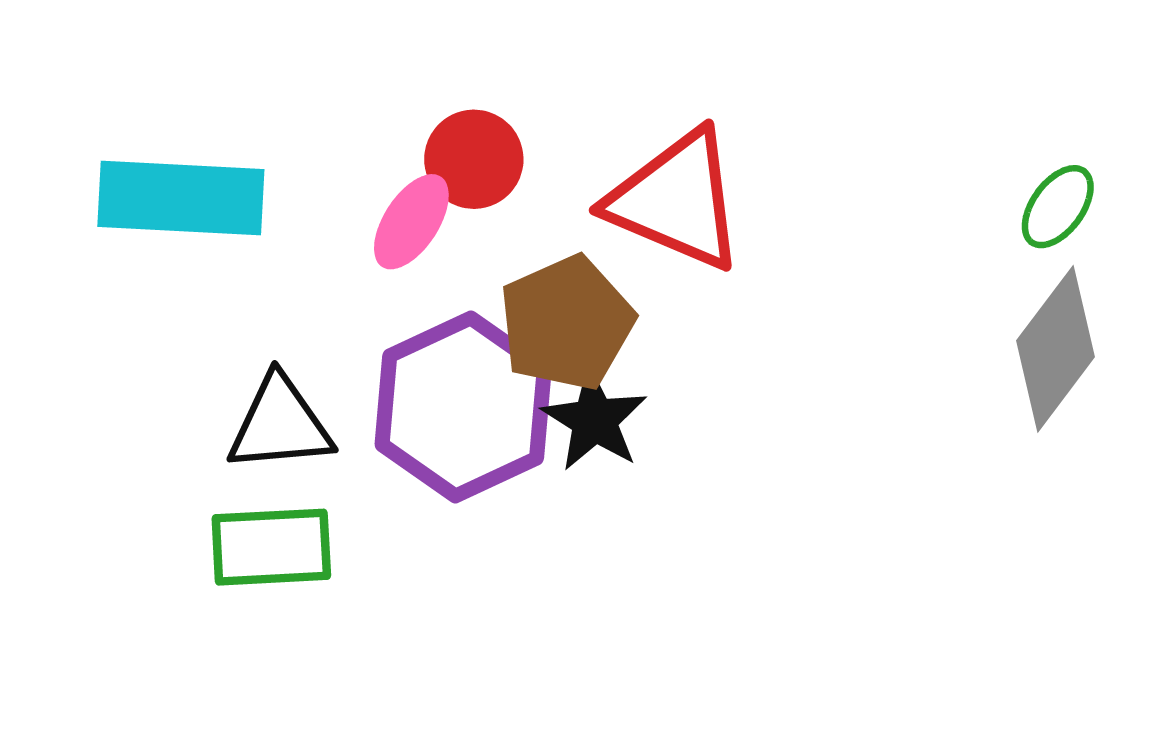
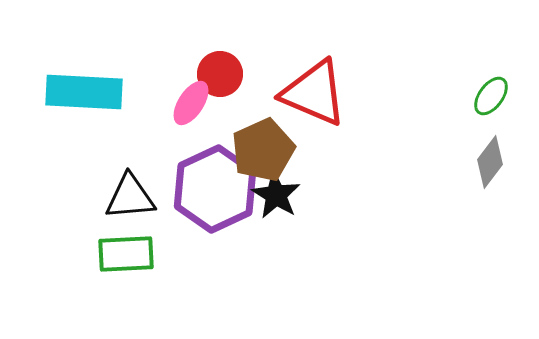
gray diamond: (1056, 349) -> (490, 162), size x0.7

